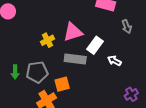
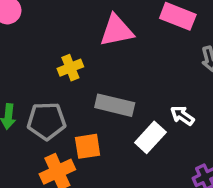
pink triangle: (73, 32) -> (117, 30), moved
white rectangle: (95, 45) -> (150, 137), moved

